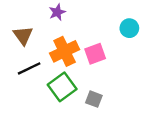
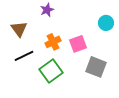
orange cross: (65, 51) -> (53, 42), size x0.7
gray square: (94, 99) -> (96, 67), moved, size x1.5

